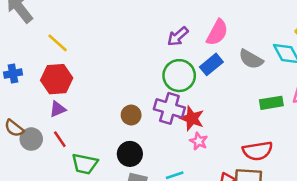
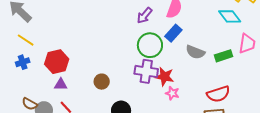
yellow line: (58, 43) -> (26, 40), moved
gray semicircle: (251, 59) -> (195, 52), moved
purple triangle: (58, 109) -> (61, 84), turned 32
brown circle: (131, 115) -> (102, 82), moved

